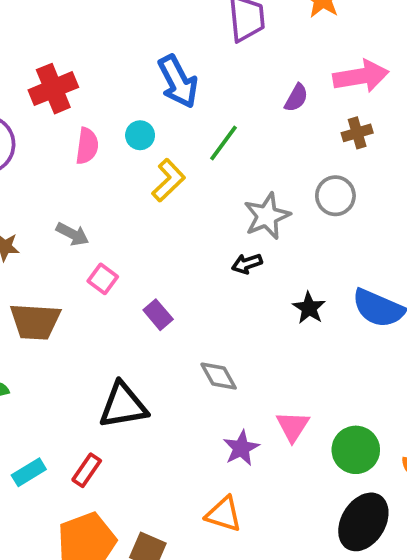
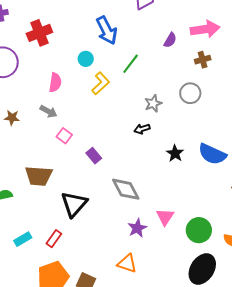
pink semicircle: (87, 146) -> (55, 82), moved
gray star: (267, 216) -> (153, 103), size x0.7
brown trapezoid: (35, 321) -> (39, 176), moved
gray diamond: (219, 376) -> (126, 189), size x1.4
black triangle: (123, 405) -> (74, 204), turned -40

